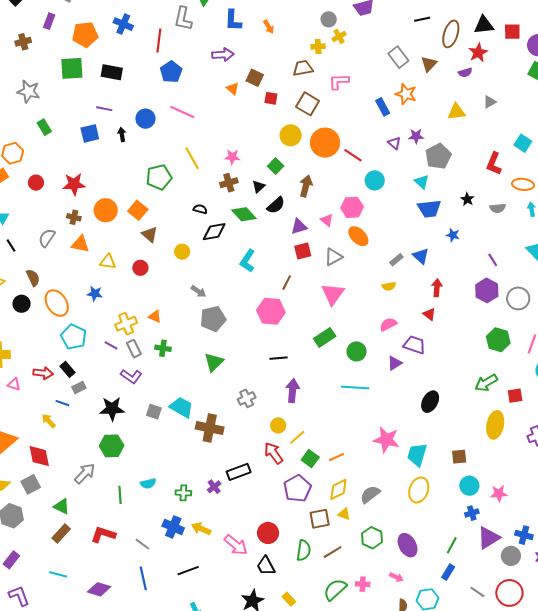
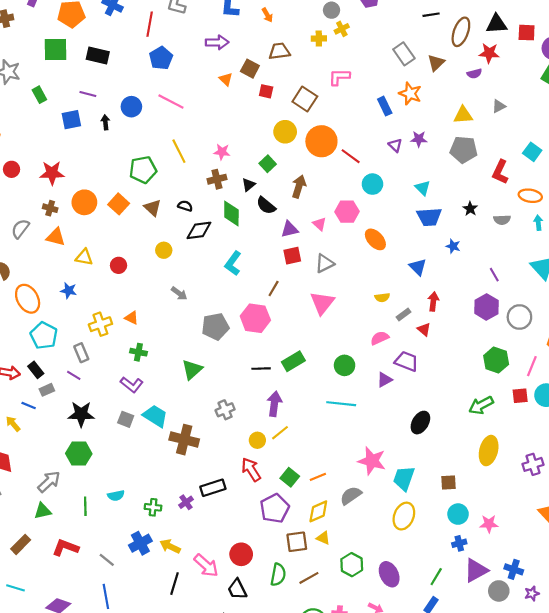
red star: (478, 53) -> (489, 53), turned 30
brown trapezoid: (303, 68) -> (279, 51), moved
green rectangle: (44, 127) -> (39, 95), moved
gray pentagon: (438, 156) -> (464, 150), moved, turned 30
black semicircle: (276, 205) -> (266, 206), turned 78
green diamond: (244, 214) -> (231, 214), turned 40
brown triangle: (150, 234) -> (153, 208), moved
orange ellipse: (358, 236) -> (375, 239), moved
gray rectangle: (396, 260) -> (403, 315), moved
gray pentagon: (213, 319) -> (215, 327), moved
green rectangle: (325, 337) -> (293, 361), moved
purple line: (111, 345) -> (74, 375), moved
gray rectangle: (134, 349) -> (81, 353), moved
purple L-shape: (131, 376) -> (132, 385), moved
red square: (515, 396) -> (520, 396), moved
yellow line: (297, 437) -> (280, 433), moved
gray semicircle: (370, 494) -> (351, 496), moved
green triangle: (62, 506) -> (43, 511), moved, turned -42
blue cross: (173, 527) -> (140, 543), turned 35
black line: (188, 571) -> (174, 584), moved, turned -55

